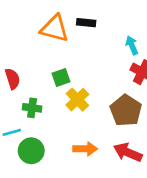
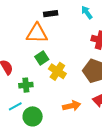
orange triangle: (55, 28) -> (37, 33), moved
cyan arrow: (132, 45) -> (87, 12), moved

